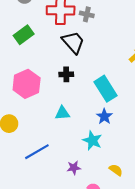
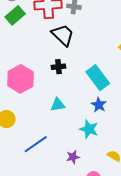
green rectangle: (24, 35) -> (15, 15), moved

